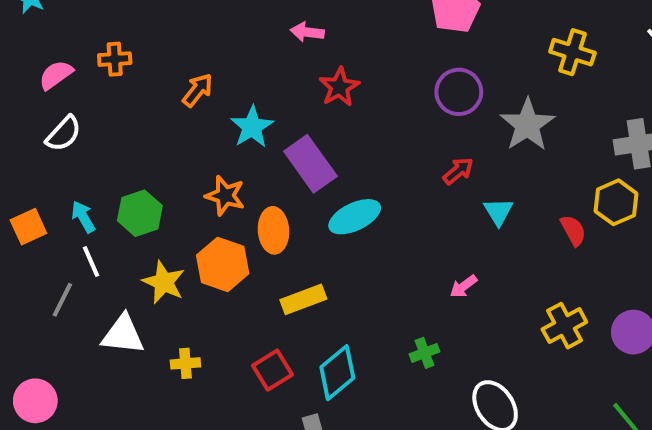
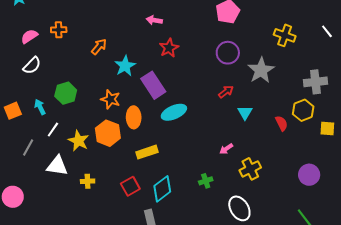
green hexagon: (140, 213) -> (66, 93), moved
white line: (91, 261) -> (53, 130), moved, turned 56
yellow cross: (564, 326) -> (250, 169), moved

